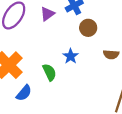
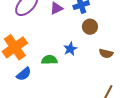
green semicircle: (49, 72) -> (49, 60), turned -77

